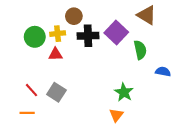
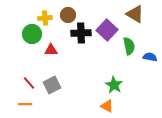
yellow cross: (58, 34) -> (45, 18), moved
blue semicircle: (163, 72) -> (150, 57), moved
gray square: (56, 92) -> (52, 85), turned 30
orange triangle: (116, 115) -> (107, 106), turned -40

